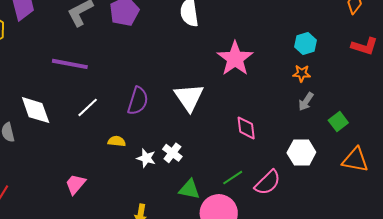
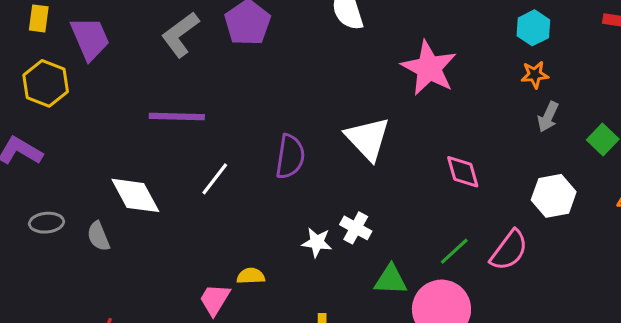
yellow semicircle: (117, 141) -> (251, 276), moved

